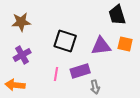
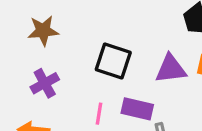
purple rectangle: (80, 71) -> (137, 109), turned 30

